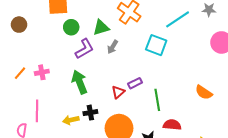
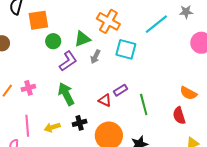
cyan square: (156, 45) -> (126, 49), moved
red triangle: (118, 92) -> (105, 100), turned -48
yellow arrow: (71, 120) -> (52, 127), moved
red semicircle: (172, 125) -> (179, 116), moved, turned -108

